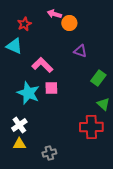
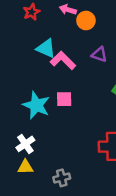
red star: (24, 24) -> (31, 12), moved
cyan triangle: (14, 46) -> (46, 48), moved
pink L-shape: (42, 65) -> (63, 60), moved

